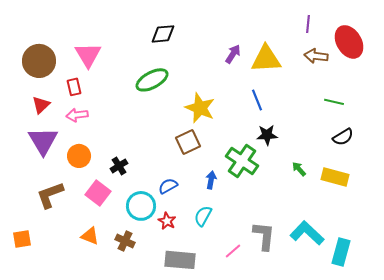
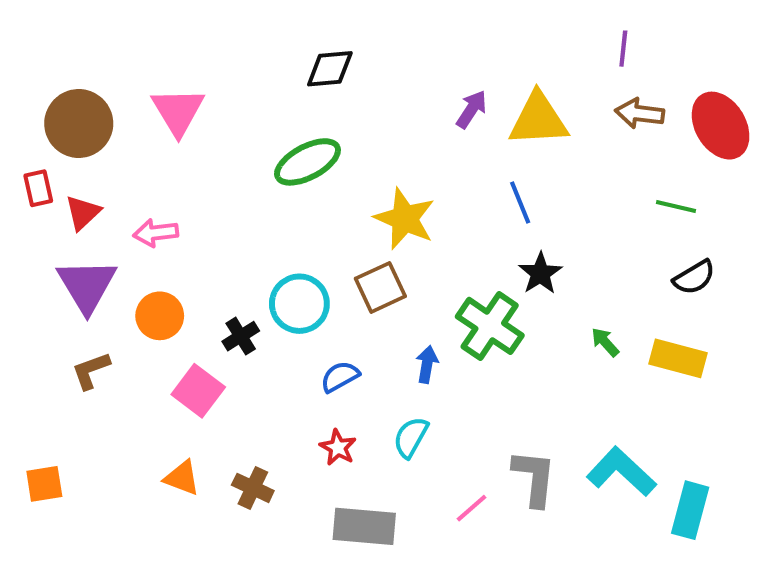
red ellipse: (349, 42) -> (721, 126), moved
red rectangle: (74, 87) -> (38, 188), moved
black star: (267, 135) -> (540, 273), turned -30
brown L-shape: (50, 195) -> (91, 370), moved, size x0.7
cyan circle: (141, 206) -> (299, 304), moved

